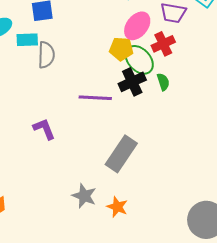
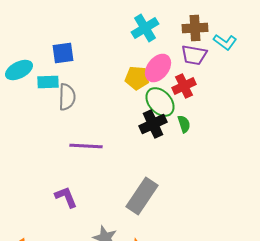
yellow pentagon: (121, 49) -> (137, 78), moved
purple line: (95, 98) -> (86, 146), moved
purple L-shape: (44, 129) -> (66, 197), moved

